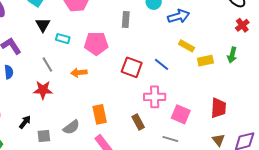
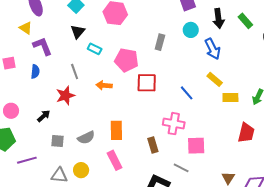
blue arrow: (179, 16) -> (213, 49), turned 70
red square: (132, 67) -> (147, 83), moved, turned -30
red star: (43, 90) -> (65, 96), turned -30
red trapezoid: (218, 108) -> (246, 133), moved
pink square: (181, 114) -> (196, 146), turned -36
black arrow: (25, 122) -> (44, 116), moved

